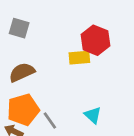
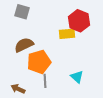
orange pentagon: (23, 110) -> (39, 62), moved
gray line: (50, 120) -> (45, 81), turned 32

